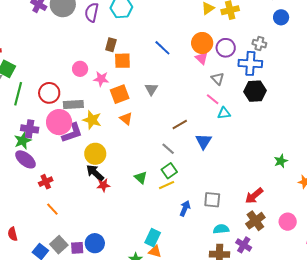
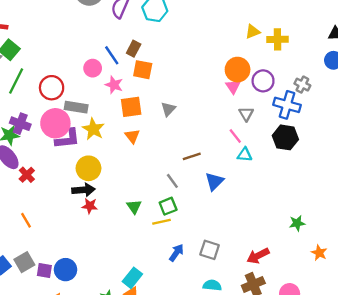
blue line: (162, 48) -> (112, 55), moved
black arrow: (95, 173) -> (83, 190), turned 120
red cross: (46, 182) -> (27, 175), moved, turned -32

